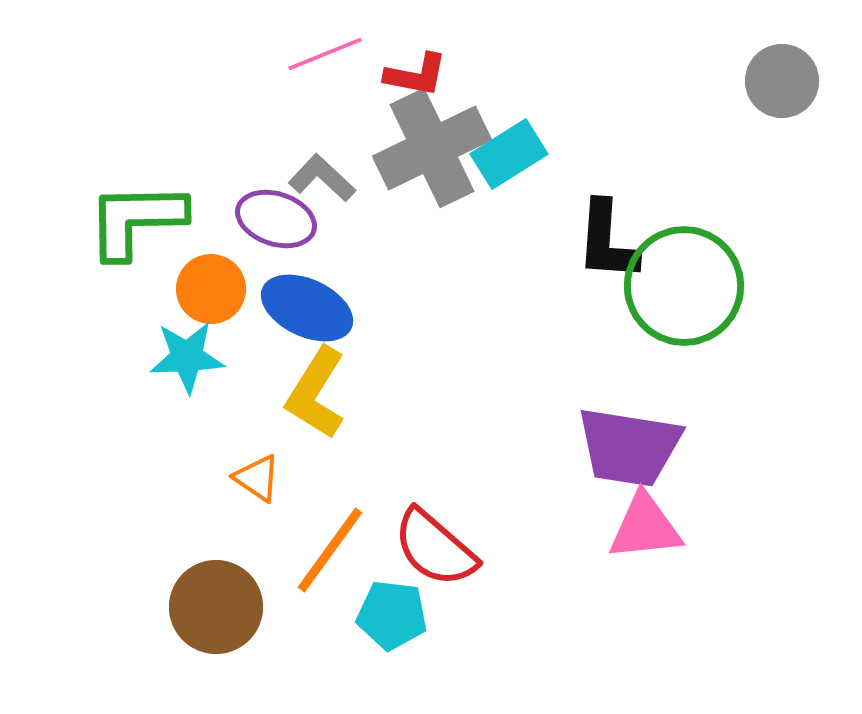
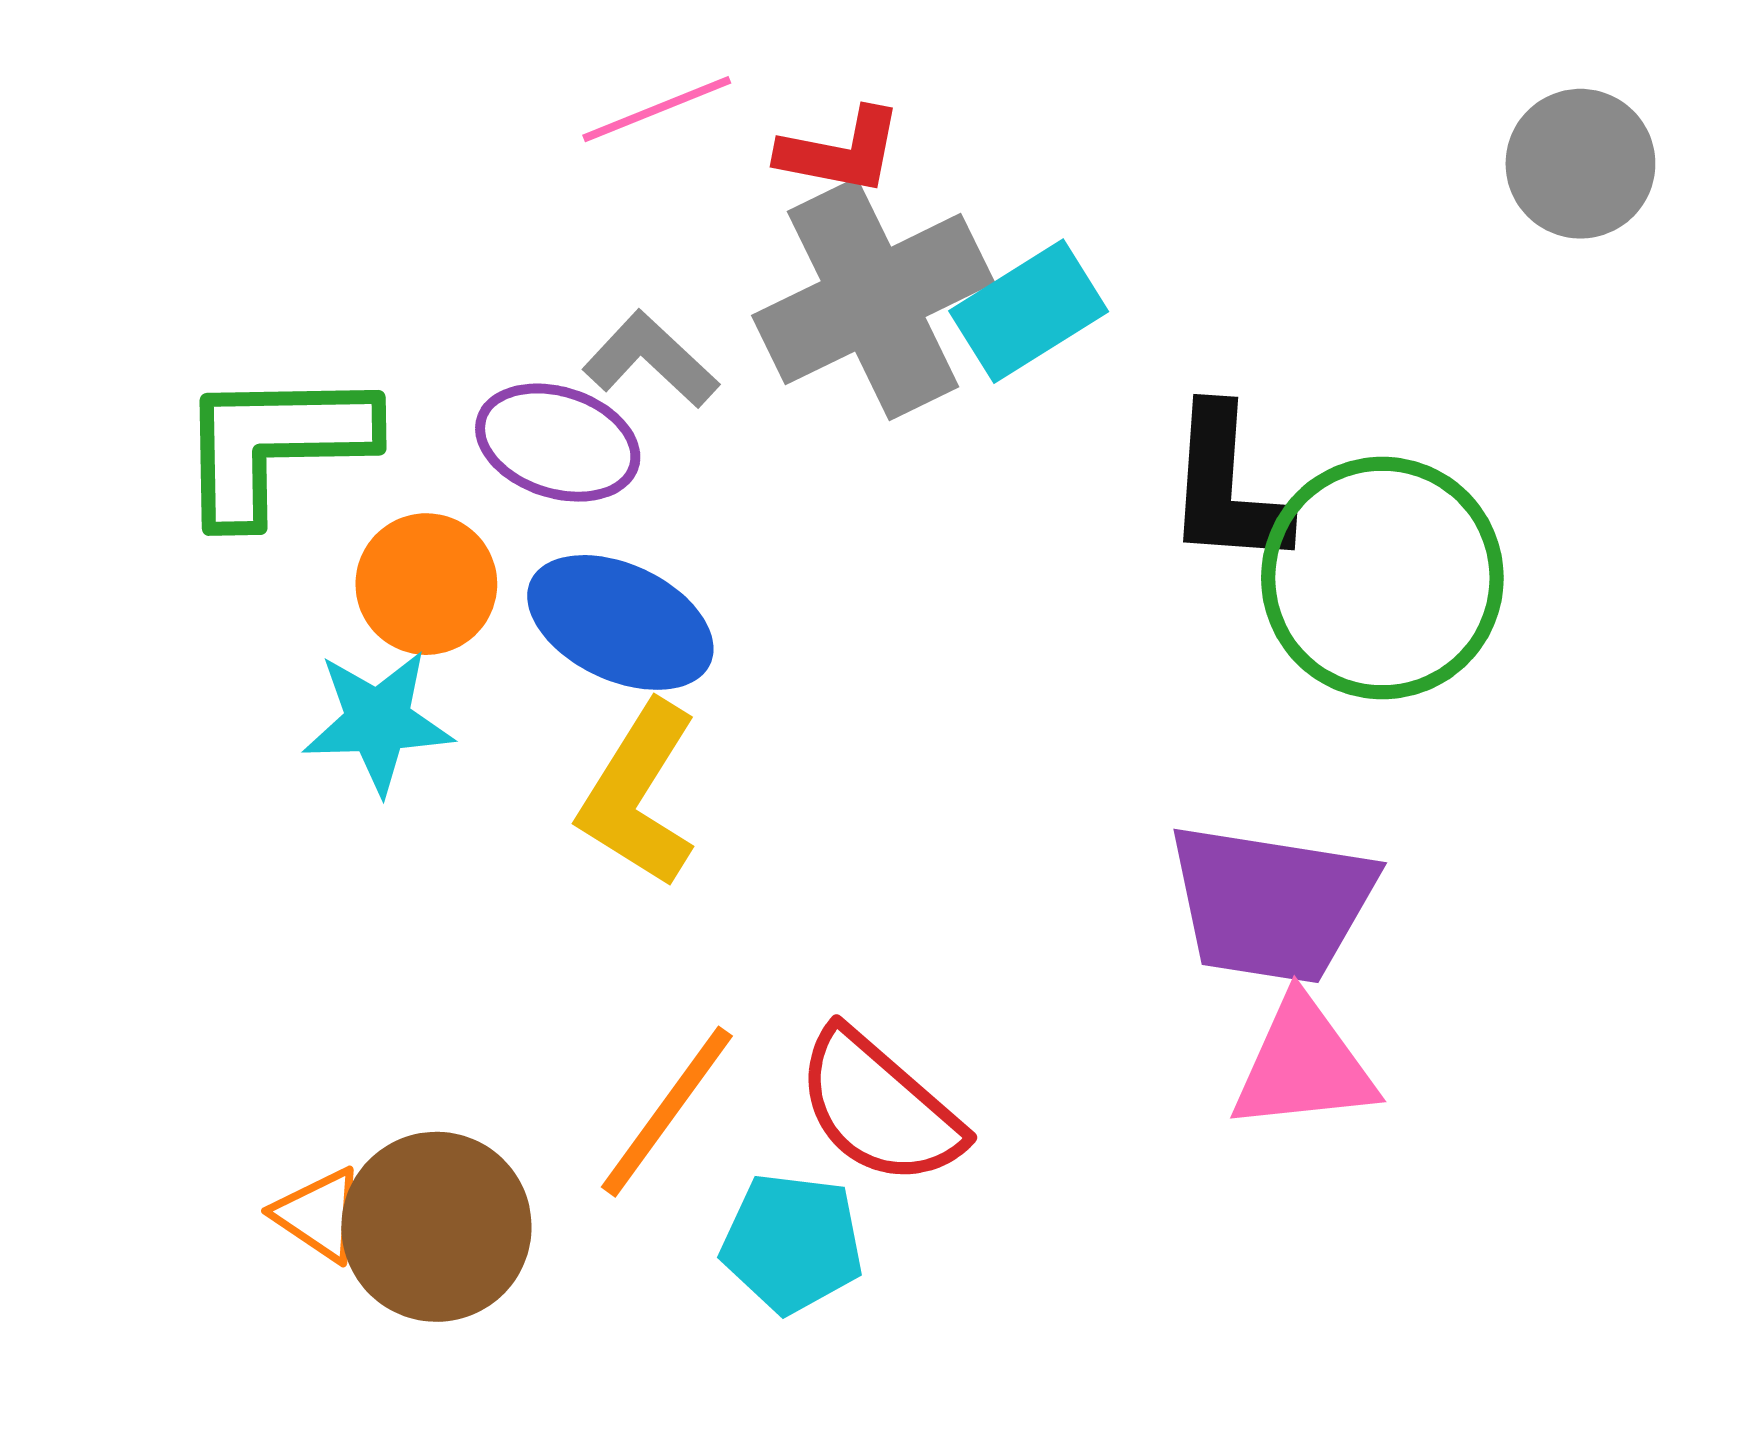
orange triangle: (257, 478) -> (319, 1215), moved

